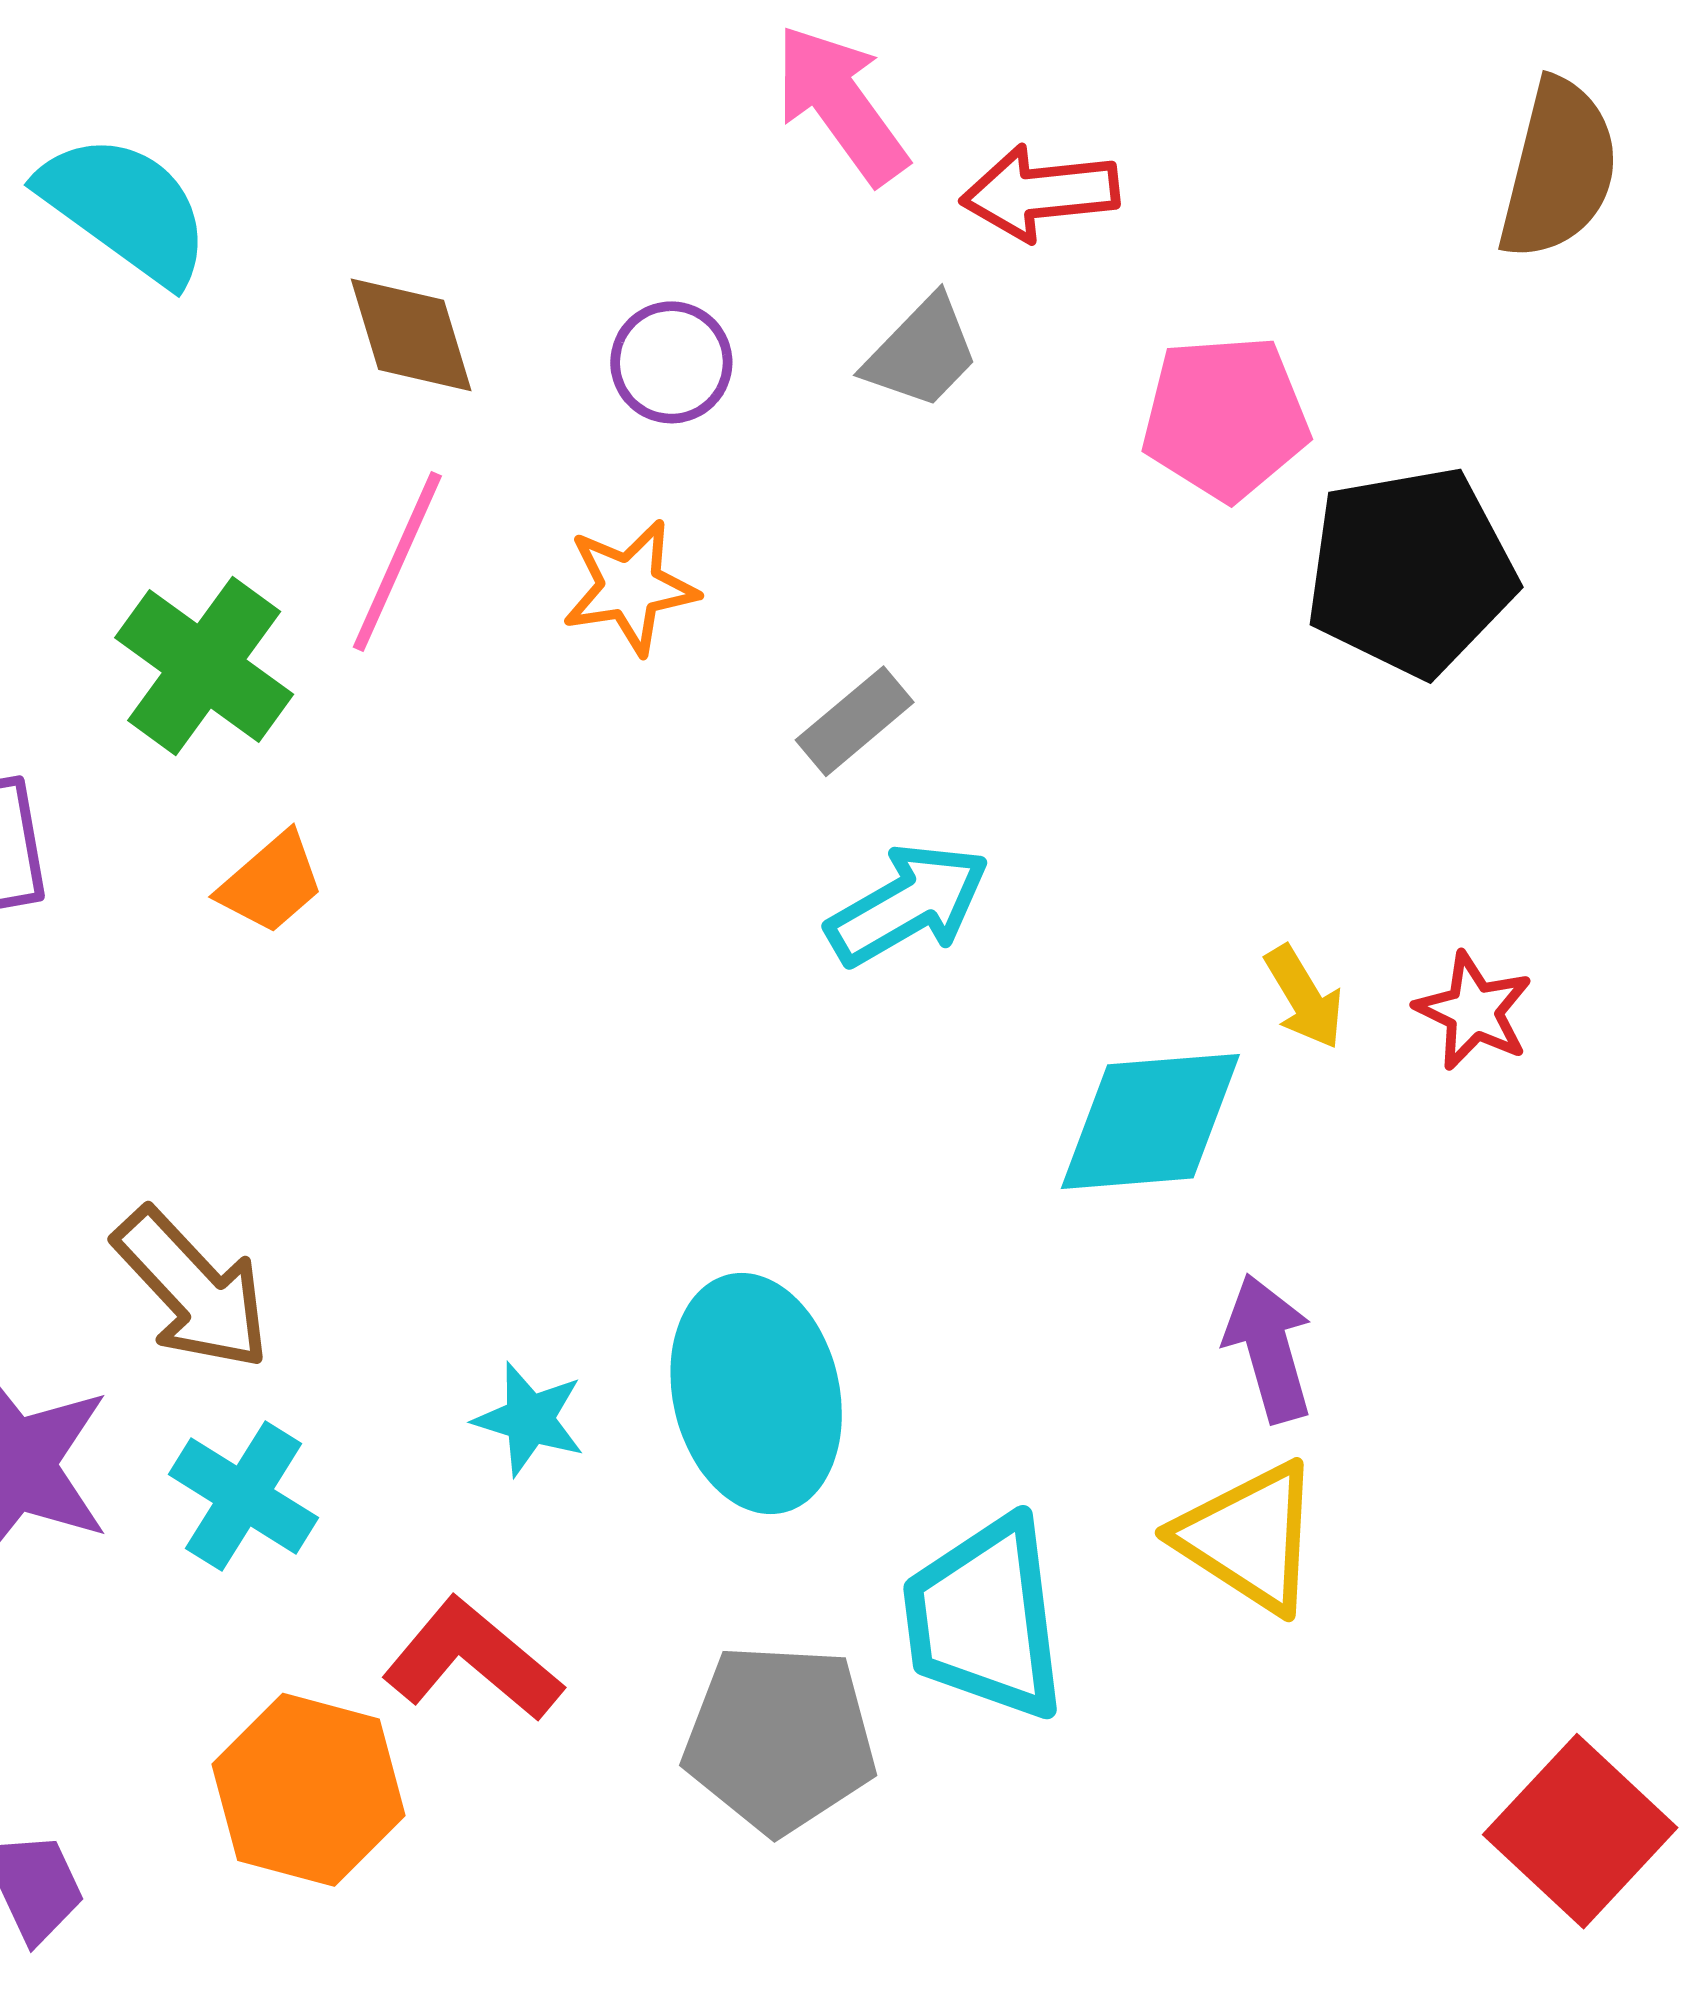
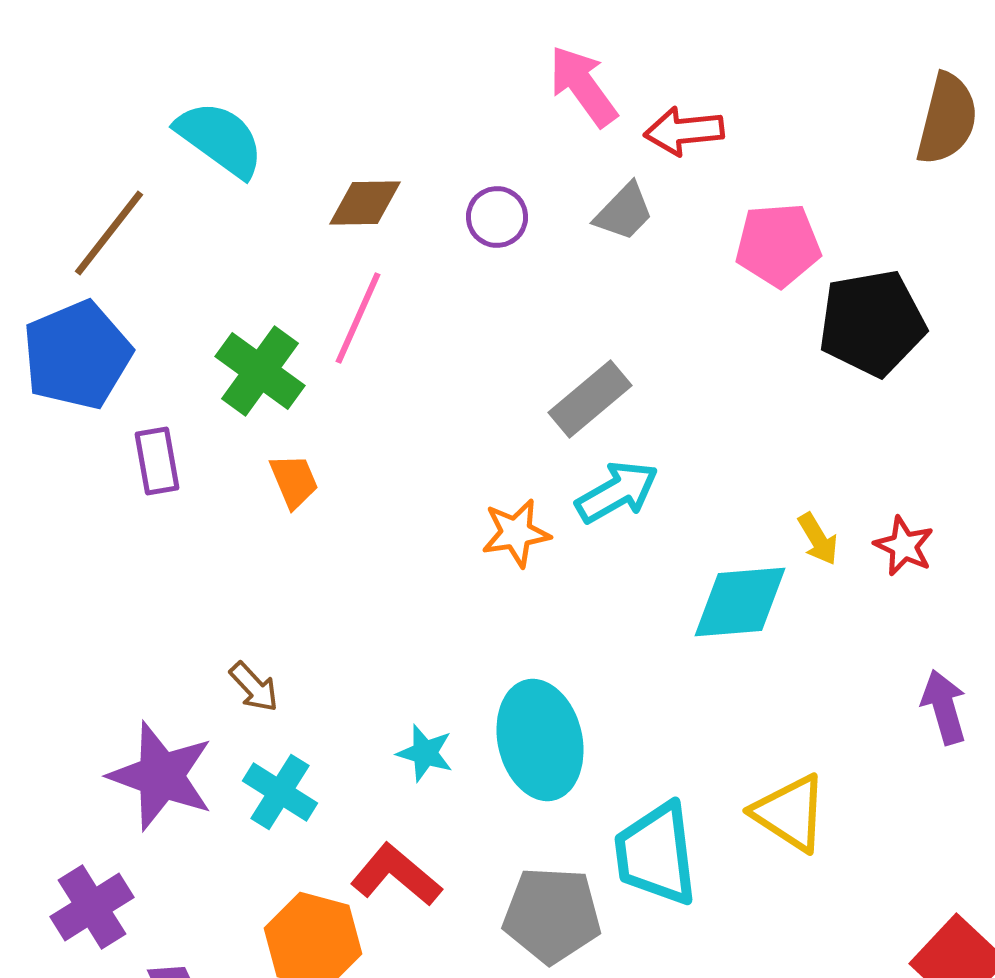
brown diamond: (411, 335) -> (365, 203), turned -74
orange star: (630, 587) -> (516, 533), moved
gray rectangle: (855, 721) -> (590, 399), size x1.4
orange trapezoid: (271, 883) -> (294, 481), turned -72
brown arrow: (192, 1289) -> (254, 687), size x0.6
purple arrow: (1269, 1348) -> (944, 707), moved

